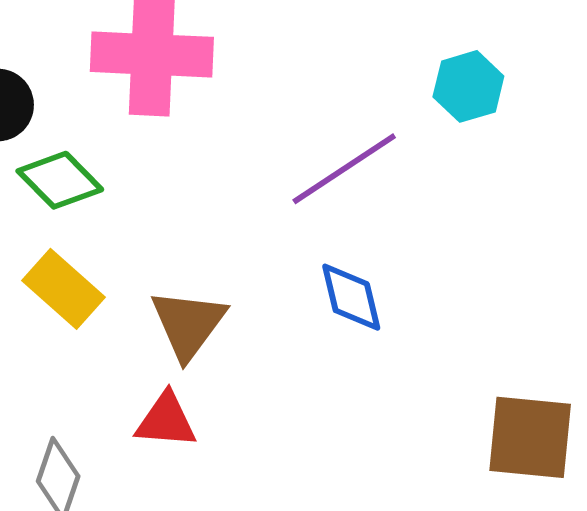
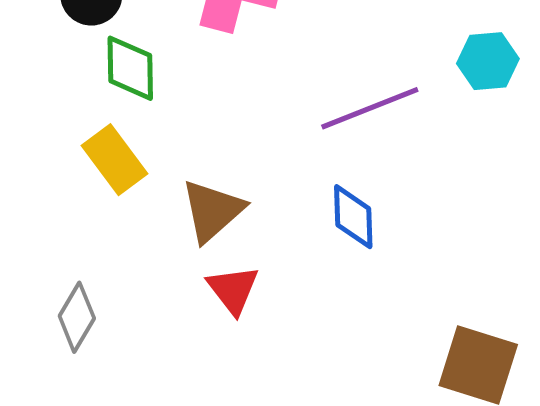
green diamond: (60, 180) -> (130, 68), turned 32
red triangle: (166, 420) -> (233, 290), moved, turned 36

